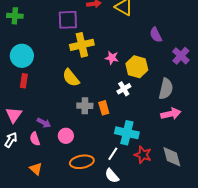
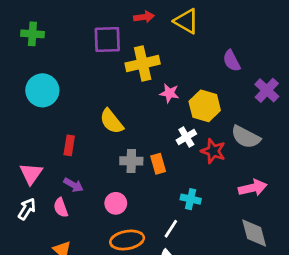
yellow cross: (82, 45) -> (143, 64), moved
red rectangle: (24, 81) -> (69, 145), moved
gray semicircle: (166, 89) -> (246, 137), turned 105
pink arrow: (171, 114) -> (253, 188), moved
cyan cross: (127, 133) -> (191, 199), size x0.6
pink circle: (66, 136) -> (116, 203), moved
red star: (143, 155) -> (213, 151), moved

